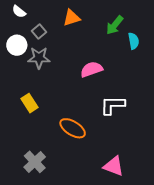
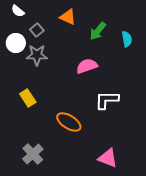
orange triangle: (72, 18) -> (68, 17), turned 42
green arrow: (115, 25) -> (98, 31), moved

